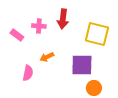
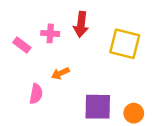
purple square: (82, 65) -> (98, 107), moved
orange circle: (94, 88) -> (134, 113), moved

